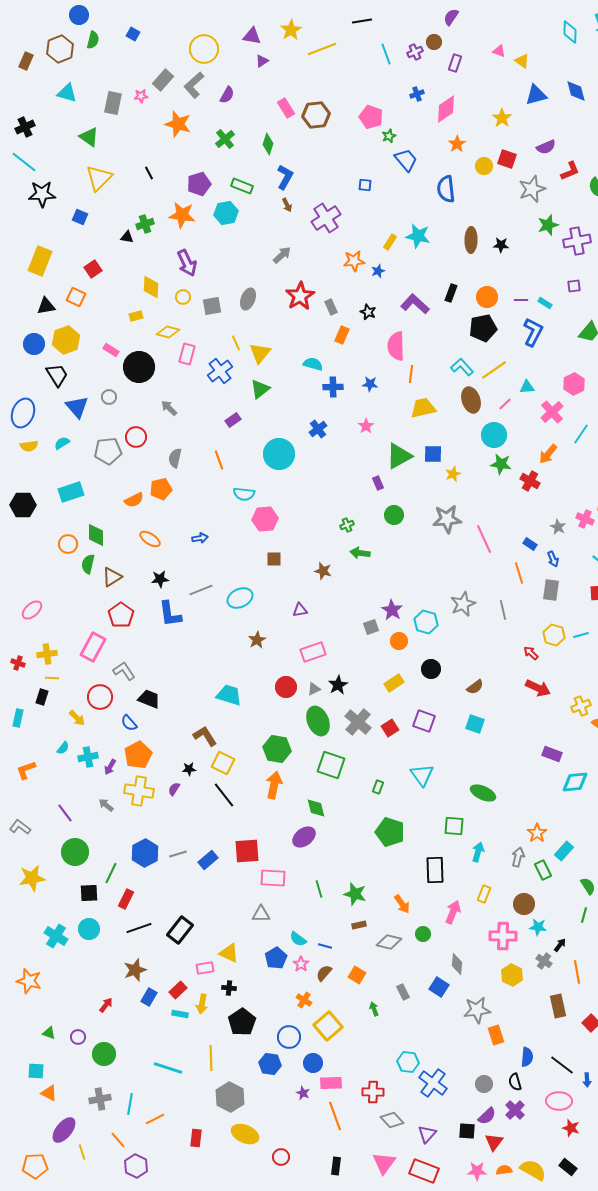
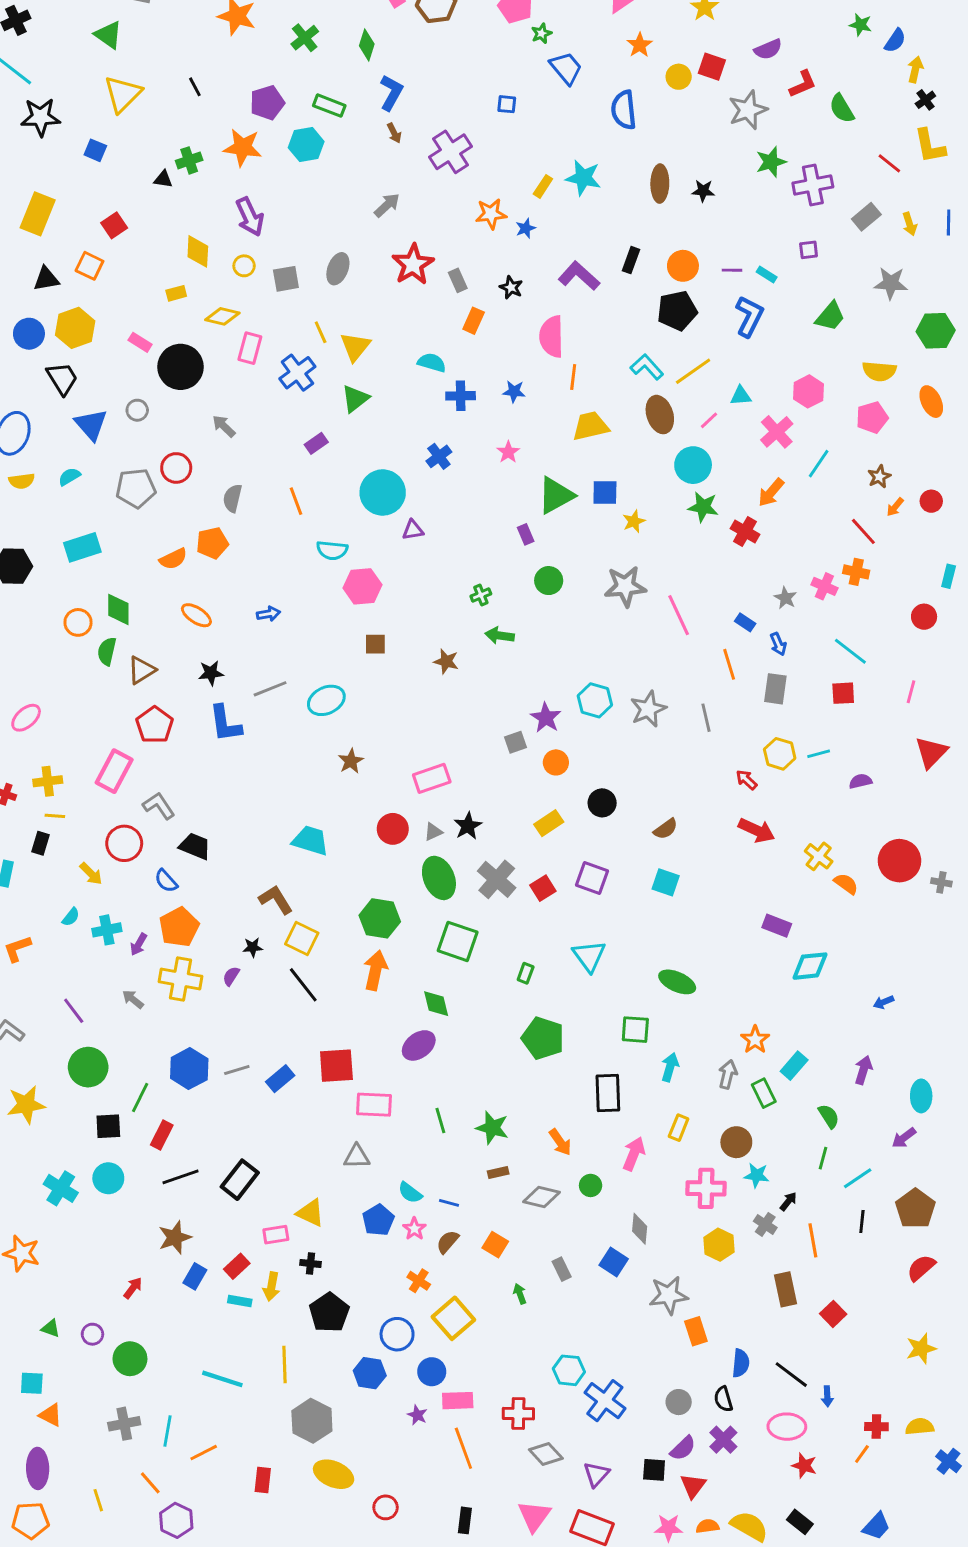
purple triangle: (300, 610) -> (413, 530), moved
cyan hexagon: (426, 622) -> (595, 700), moved
yellow cross: (581, 706) -> (819, 856), turned -30
purple ellipse: (64, 1130) -> (38, 1468), moved, turned -40

